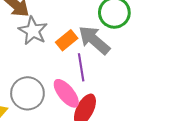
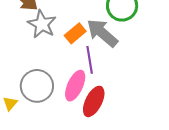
pink ellipse: (66, 93) -> (75, 86), turned 64

